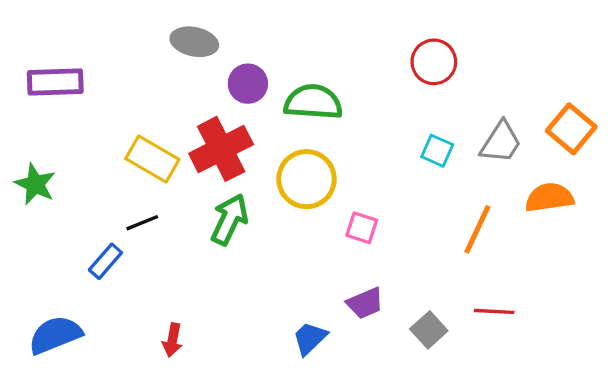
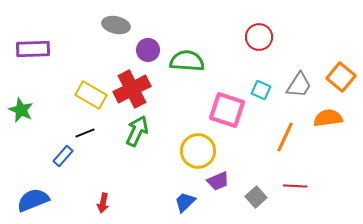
yellow circle: (307, 179) -> (198, 151), moved
pink square: (362, 228) -> (227, 110), moved, size x1.8

